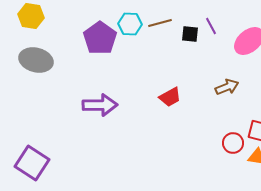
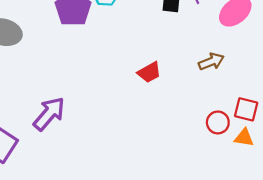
purple arrow: (100, 105) -> (49, 114), moved, turned -48

